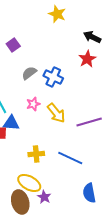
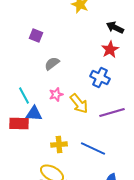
purple square: (13, 45) -> (36, 36), turned -32
blue cross: (53, 77) -> (100, 78), moved

